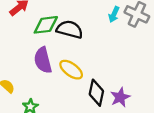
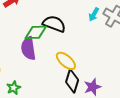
green diamond: (46, 25) -> (36, 32), moved
yellow ellipse: (71, 70) -> (66, 61), moved

